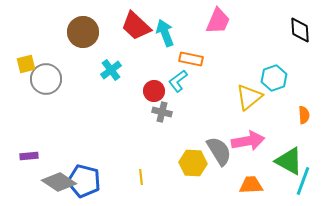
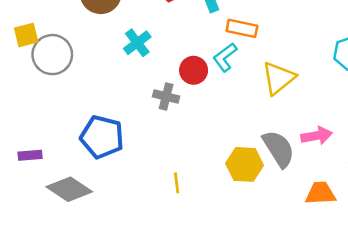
yellow triangle: (249, 97) -> (279, 78), moved
gray cross: (162, 112) -> (166, 96), moved
pink arrow: (248, 141) -> (317, 136), size x0.7
blue pentagon: (84, 181) -> (102, 137), moved

